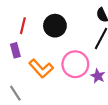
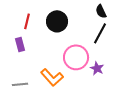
orange L-shape: (41, 69) -> (52, 77), moved
gray line: (15, 93) -> (20, 84), turned -63

